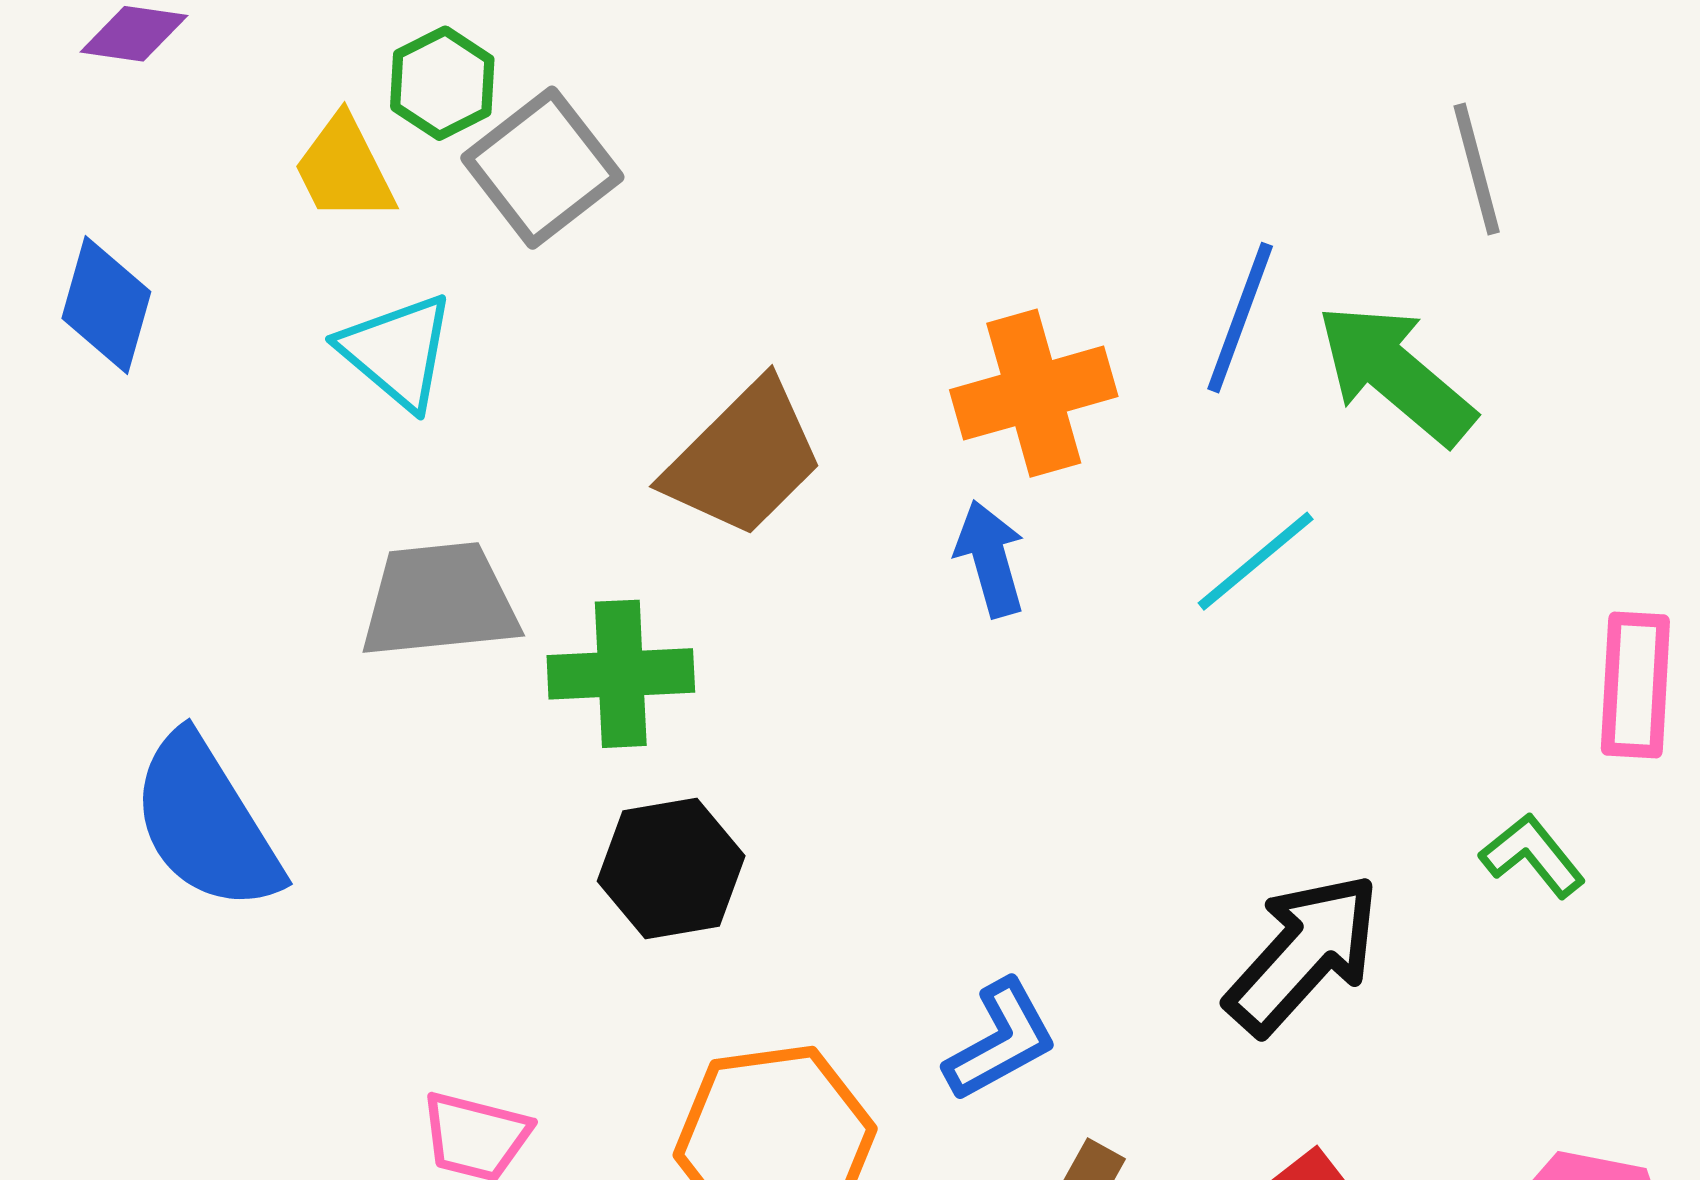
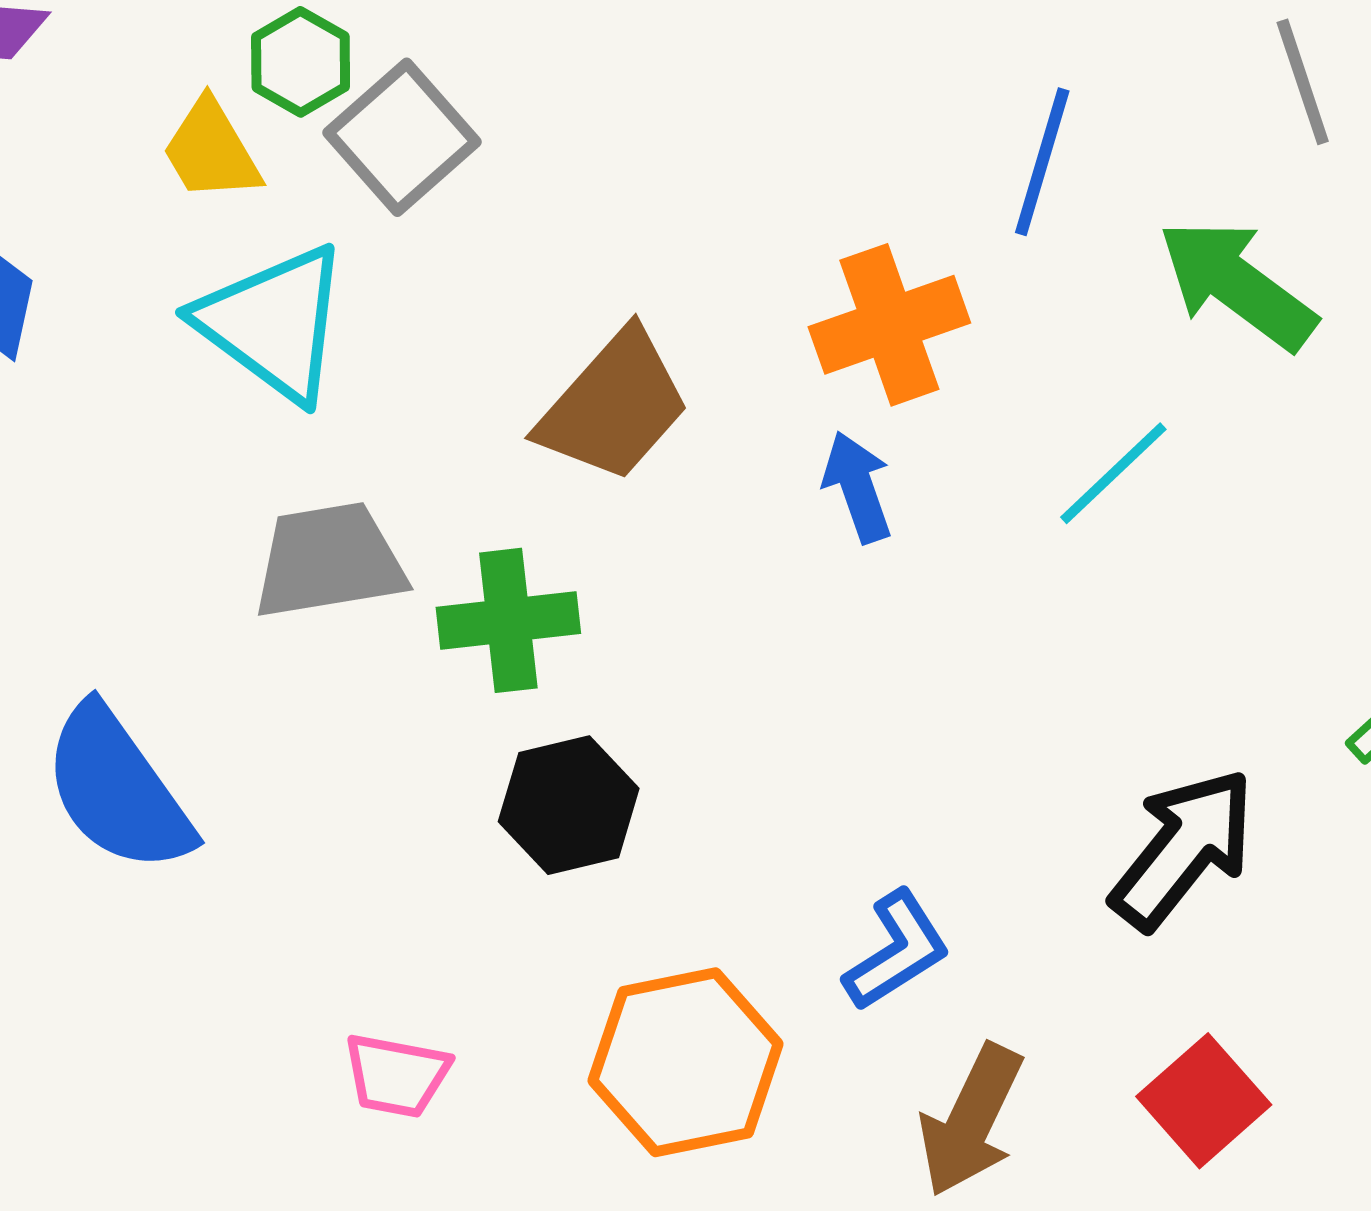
blue line: (1240, 318) -> (1042, 162), moved
cyan triangle: (397, 351) -> (273, 323), size x1.4

